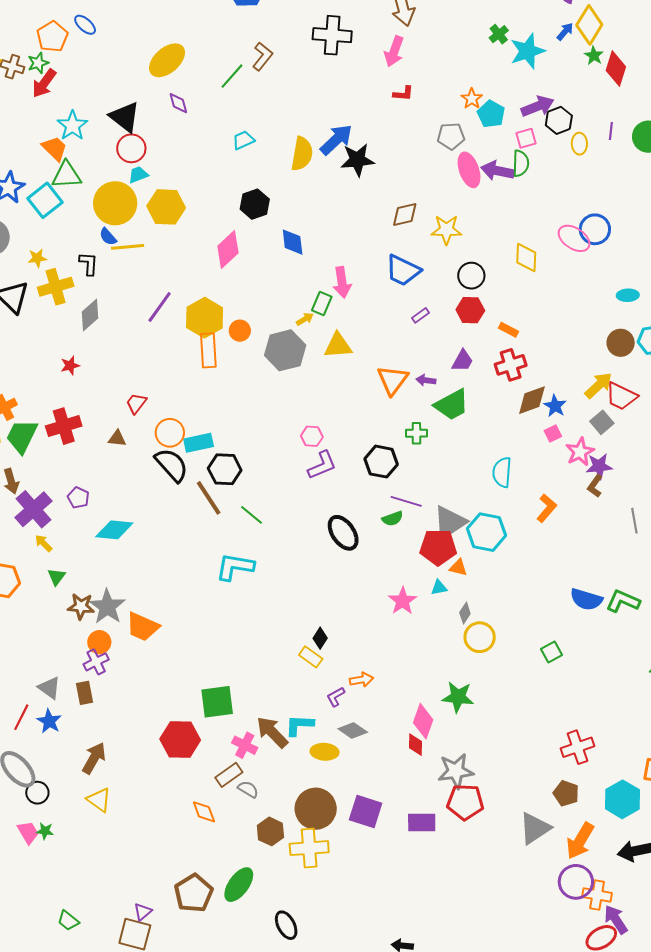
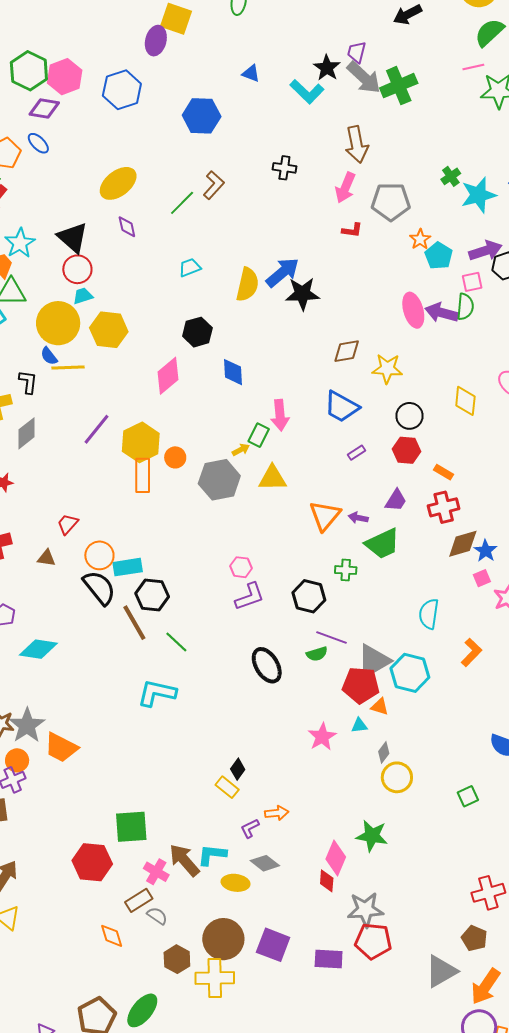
black cross: (332, 35) -> (284, 168), size x0.6
gray pentagon: (451, 136) -> (391, 202), moved, size x1.4

